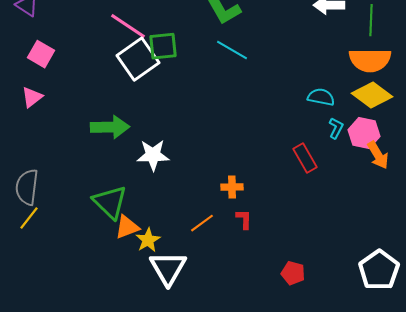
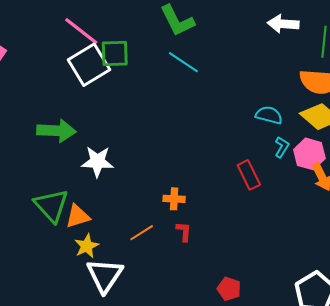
orange triangle: (127, 227) -> (78, 216), moved

